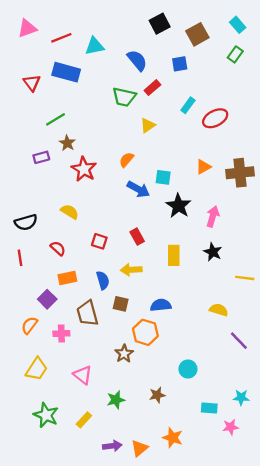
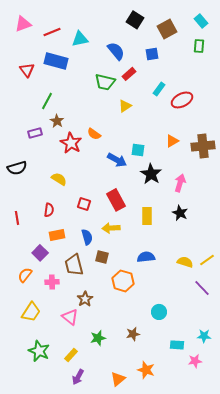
black square: (160, 24) -> (135, 20), turned -30
green rectangle: (235, 54) -> (199, 46), turned -32
green line: (55, 119) -> (47, 101), turned -30
orange semicircle: (126, 160) -> (94, 134), moved, turned -96
black semicircle: (26, 222) -> (17, 168), moved
red rectangle: (137, 237) -> (116, 200), size x1.5
red semicircle: (58, 248) -> (49, 210), turned 56
yellow line: (245, 278) -> (207, 260), moved, turned -42
blue semicircle: (161, 305) -> (146, 257), moved
brown star: (124, 354) -> (85, 299), moved
purple arrow: (112, 446) -> (78, 377), moved, turned 126

